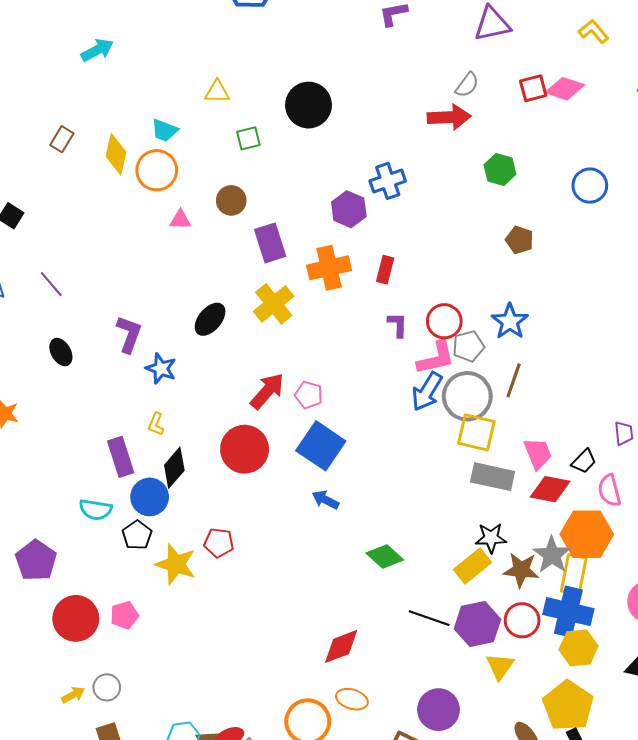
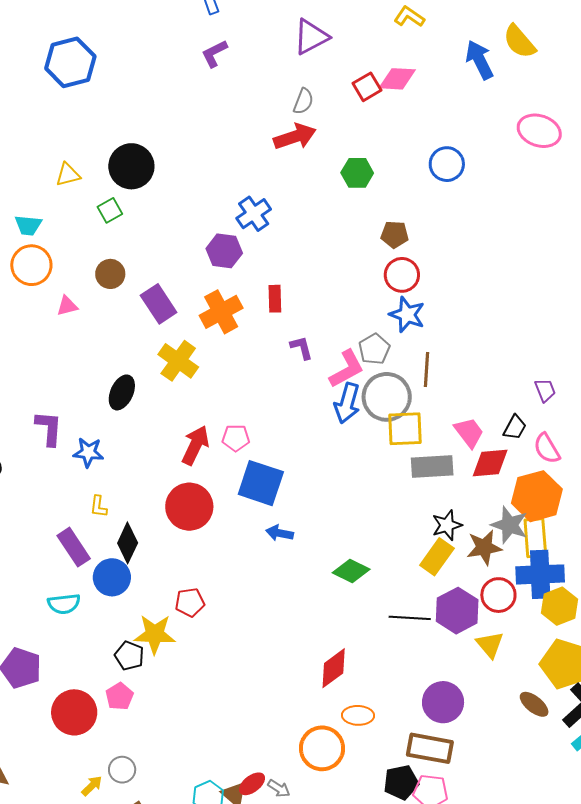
black circle: (309, 105) -> (131, 166), moved
red circle: (444, 321) -> (402, 275), moved
black pentagon: (137, 535) -> (129, 656), moved

